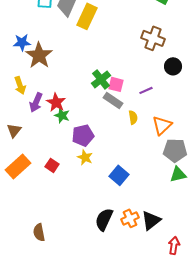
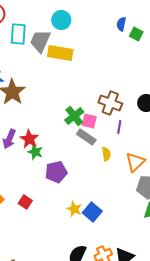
yellow rectangle: (87, 16) -> (60, 53), turned 75
brown cross: (153, 38) -> (110, 103), moved
purple line: (146, 90) -> (119, 127), turned -56
yellow star: (85, 157) -> (74, 209), moved

